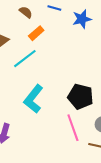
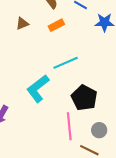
cyan line: (25, 59) -> (66, 63), moved

